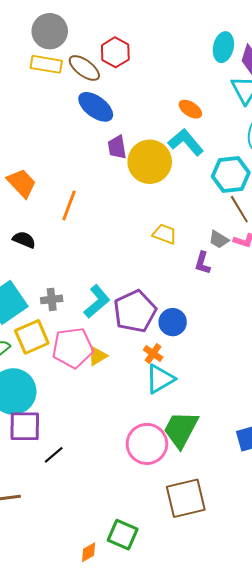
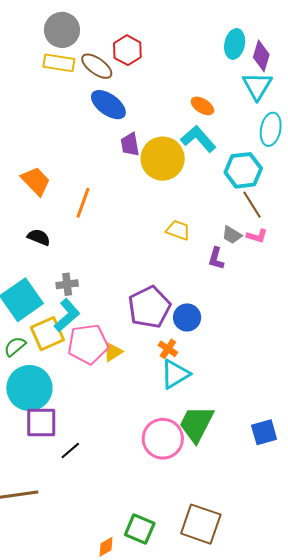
gray cross: (52, 299) -> (67, 284), moved
cyan L-shape: (97, 302) -> (67, 315), moved
brown square: (186, 498) -> (201, 524), moved, turned 33

